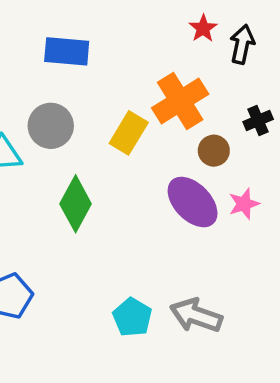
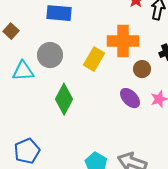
orange cross: (180, 101) -> (123, 41), turned 32
purple ellipse: (193, 202) -> (130, 98), size x0.7

